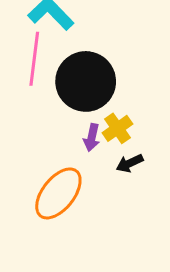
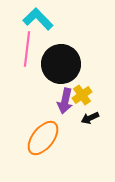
purple arrow: (92, 137) -> (65, 101), size x1.4

